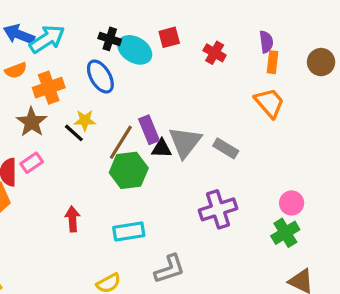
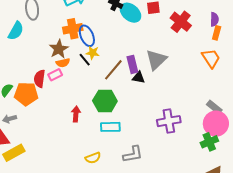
red cross: (215, 53) -> (181, 22), size x1.5
orange semicircle: (16, 70) -> (63, 63), moved
blue ellipse: (100, 77) -> (87, 36), moved
gray triangle: (185, 142) -> (156, 60), moved
gray rectangle: (226, 148) -> (214, 107), moved
green hexagon: (129, 170) -> (105, 101), moved
pink circle: (292, 203) -> (216, 124), size x1.6

